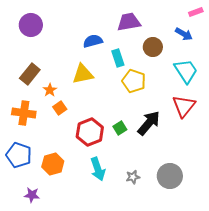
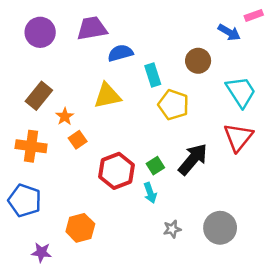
purple trapezoid: (129, 22) -> (92, 28), moved
blue arrow: (184, 34) -> (229, 32), moved
orange hexagon: (53, 164) -> (80, 228), moved
cyan arrow: (98, 169) -> (150, 193), moved, size x0.7

